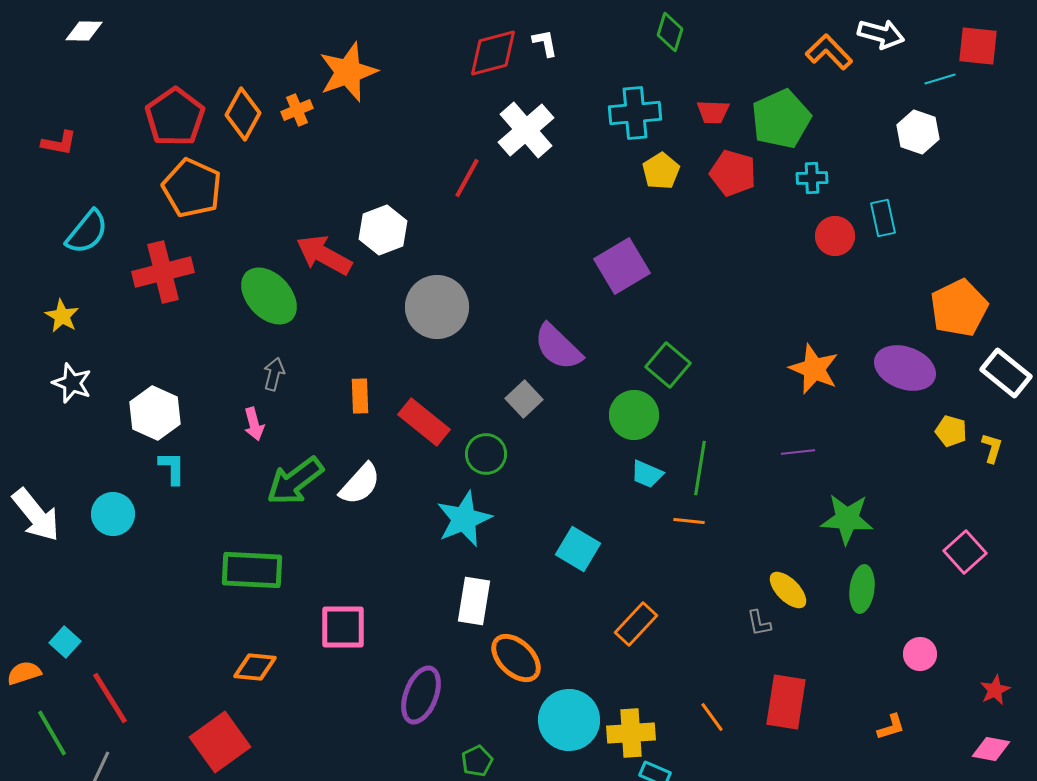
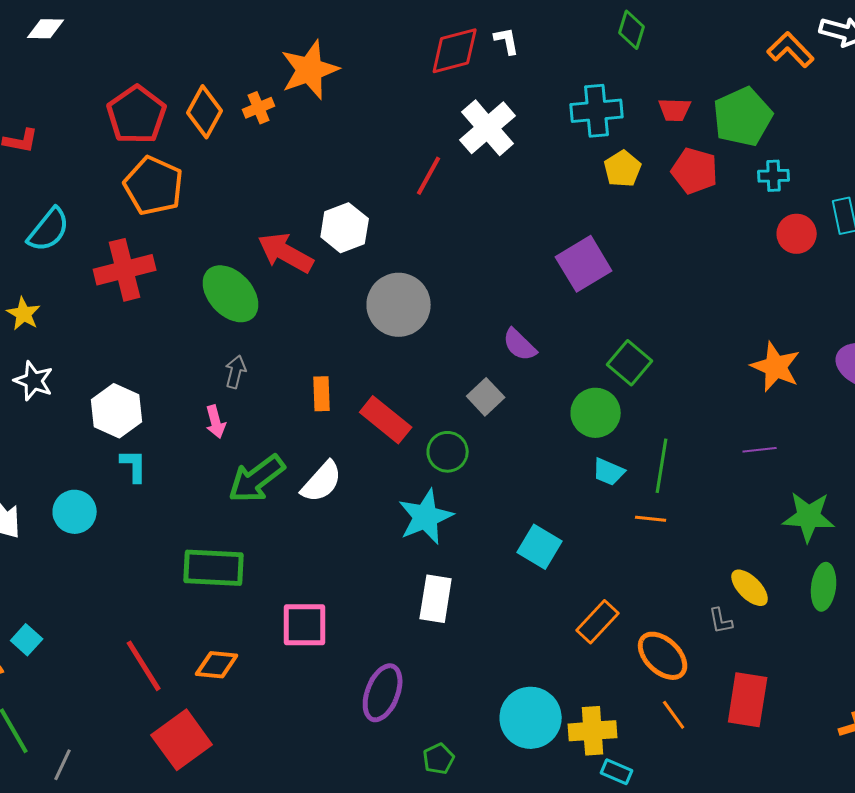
purple semicircle: (558, 347) -> (520, 345), size x0.7
orange ellipse: (516, 658) -> (663, 656), moved
red line: (110, 698) -> (144, 666), moved

